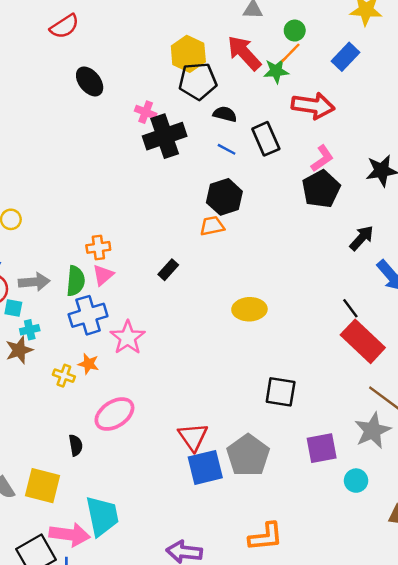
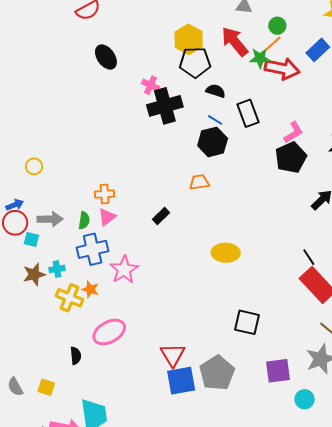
red arrow: (313, 106) -> (282, 69), moved
black hexagon: (224, 197) -> (213, 142), moved
green semicircle: (76, 281) -> (84, 220), size x0.7
cyan cross: (30, 330) -> (57, 269), moved
yellow cross: (64, 376) -> (70, 298), size x1.5
yellow square: (42, 486) -> (46, 387), size x0.6

